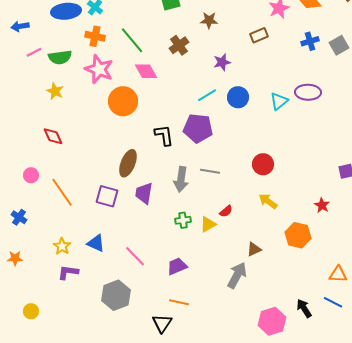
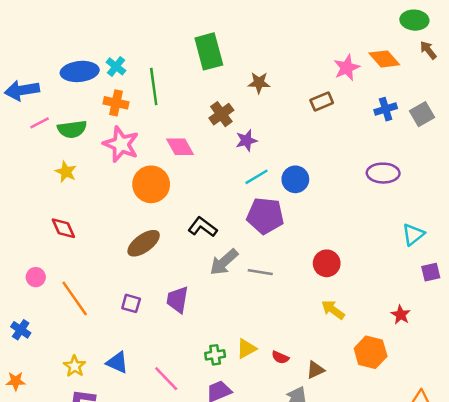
blue arrow: (20, 26) -> (22, 90), size x1.5
green line: (132, 40) -> (154, 87), moved, turned 32
purple star: (222, 62) -> (246, 140), moved
cyan triangle: (279, 101) -> (413, 234), moved
purple pentagon: (198, 128) -> (265, 216), moved
black L-shape: (164, 135) -> (203, 227), turned -45
brown ellipse: (128, 163) -> (144, 243), moved, turned 32
gray arrow: (181, 179) -> (224, 262), moved, turned 40
purple square: (107, 196) -> (131, 303), size x0.7
red semicircle: (226, 211) -> (280, 357), moved, turned 64
green cross: (183, 220) -> (215, 355), moved
yellow triangle: (208, 224) -> (246, 349), moved

